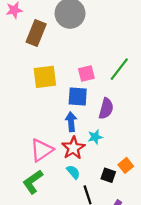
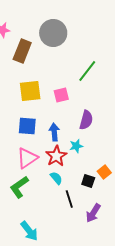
green line: (119, 69) -> (87, 71), moved
pink square: (86, 74) -> (61, 95), moved
blue square: (78, 97) -> (27, 126), moved

